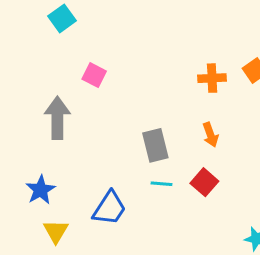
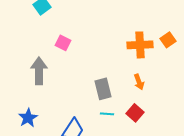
orange cross: (212, 78) -> (140, 45), size x1.4

